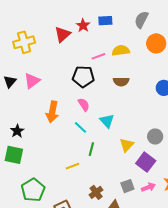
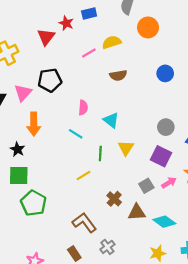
black pentagon: (83, 77) -> (50, 80), moved
pink semicircle: (84, 105) -> (83, 108), turned 48
orange arrow: (52, 112) -> (34, 124), moved
cyan line: (81, 127) -> (76, 134), moved
yellow triangle: (127, 145) -> (126, 148), moved
green pentagon: (33, 190) -> (33, 203), moved

